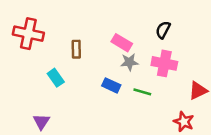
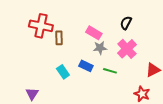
red cross: (28, 34) -> (41, 26), moved
pink cross: (164, 63) -> (127, 49), turned 36
cyan rectangle: (56, 78) -> (63, 72), moved

